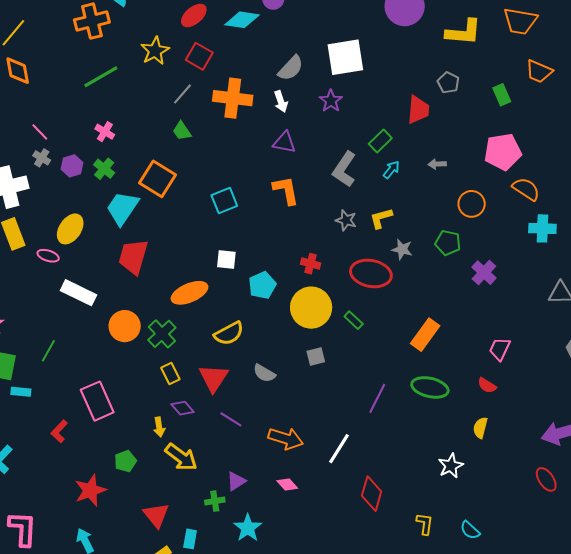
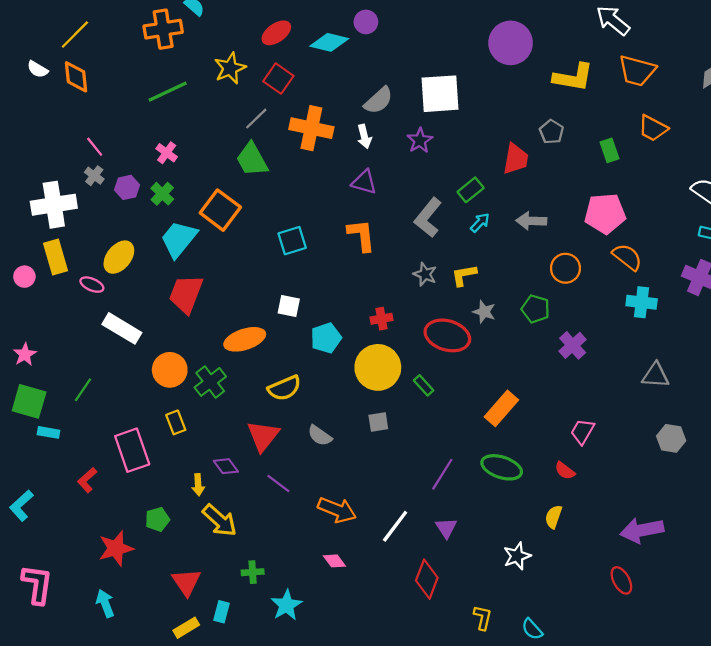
green trapezoid: (182, 131) -> (252, 159), size x1.6
gray arrow: (437, 164) -> (531, 221), size x1.5
red cross: (311, 264) -> (382, 319), turned -30
yellow rectangle: (170, 374) -> (176, 422), moved
purple triangle: (236, 481) -> (446, 528), moved, turned -35

